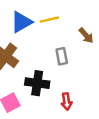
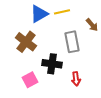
gray rectangle: (62, 56) -> (72, 42), size x1.5

